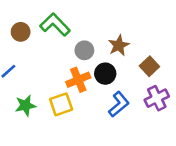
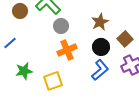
gray circle: (84, 50) -> (61, 26), moved
black circle: (105, 74) -> (101, 47), moved
yellow square: (61, 104) -> (53, 81), moved

